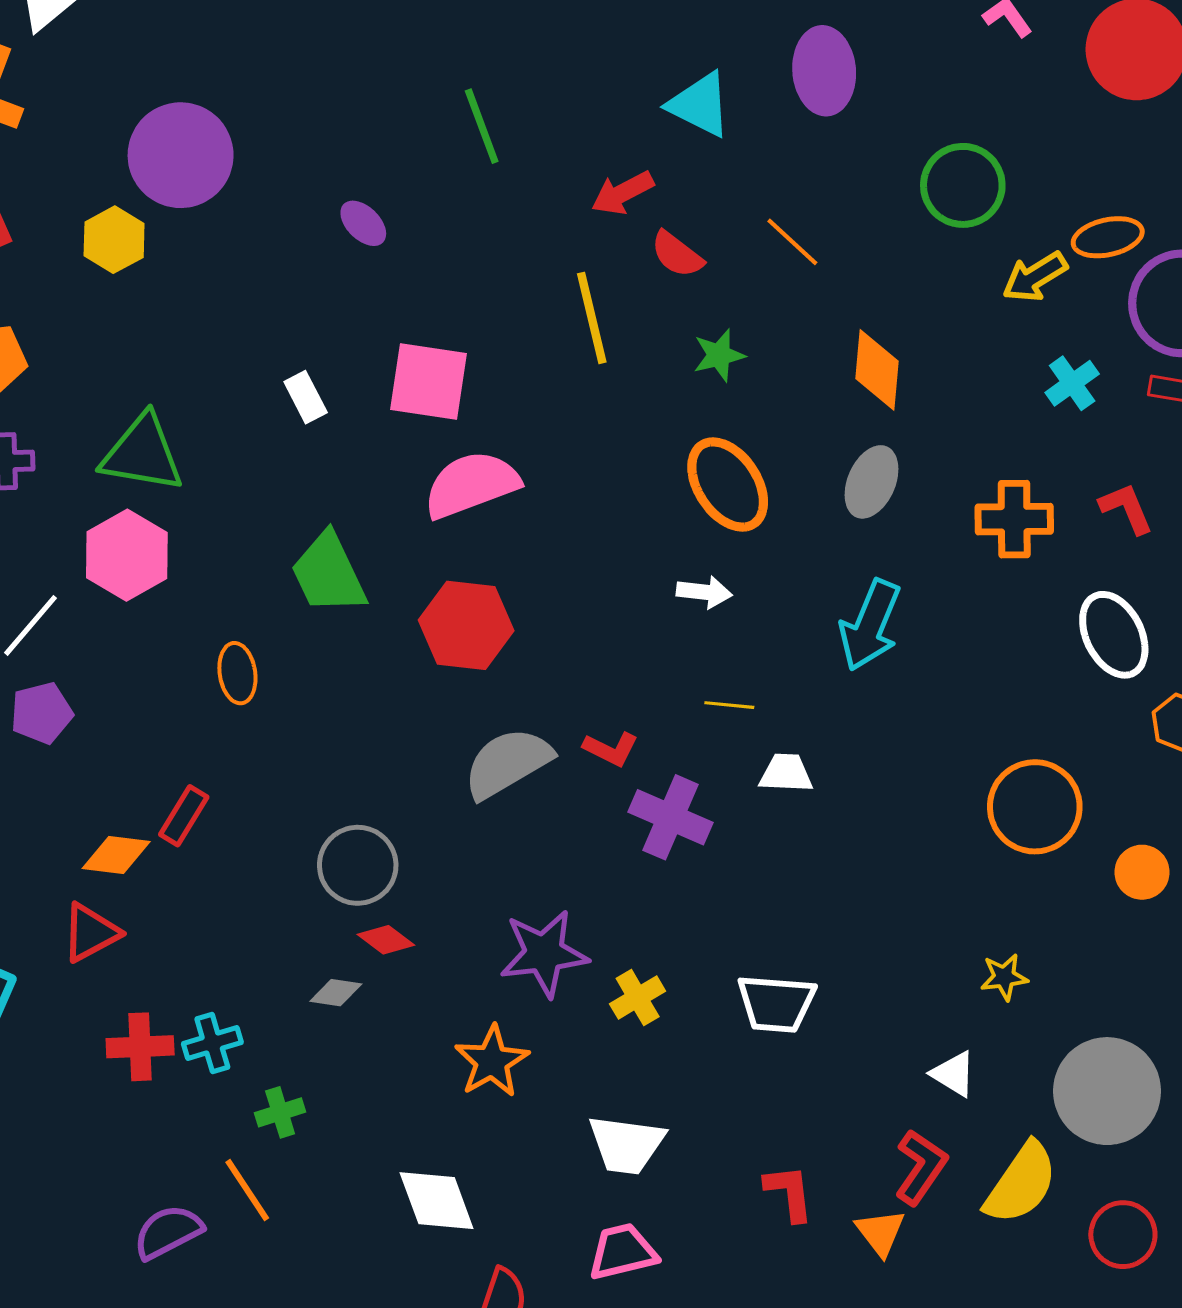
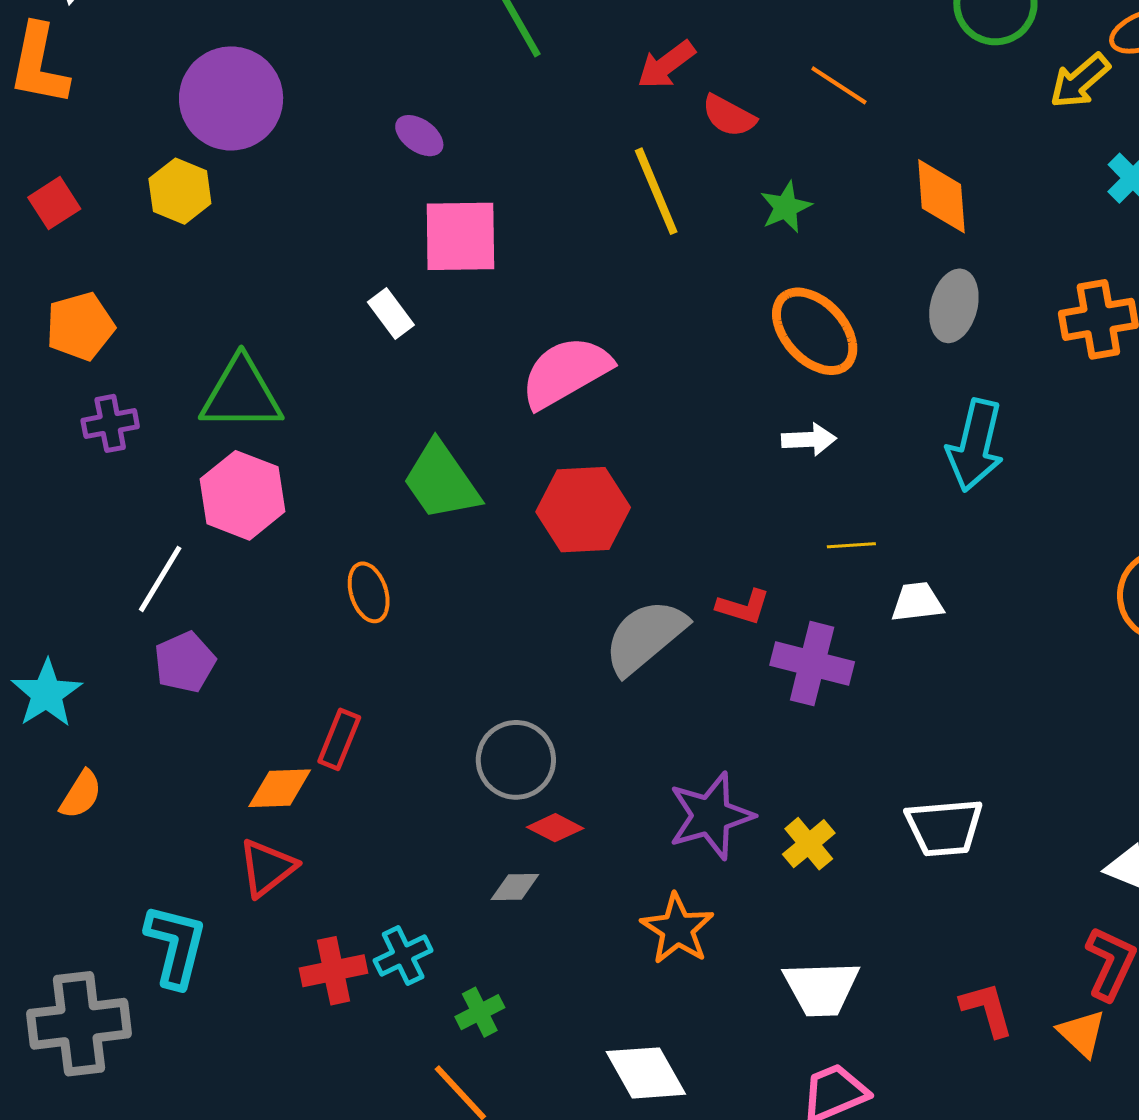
pink square: (429, 382) -> (460, 236), moved

